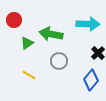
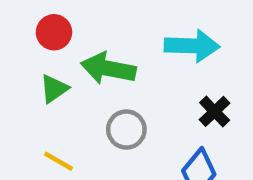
red circle: (14, 20) -> (54, 32), moved

